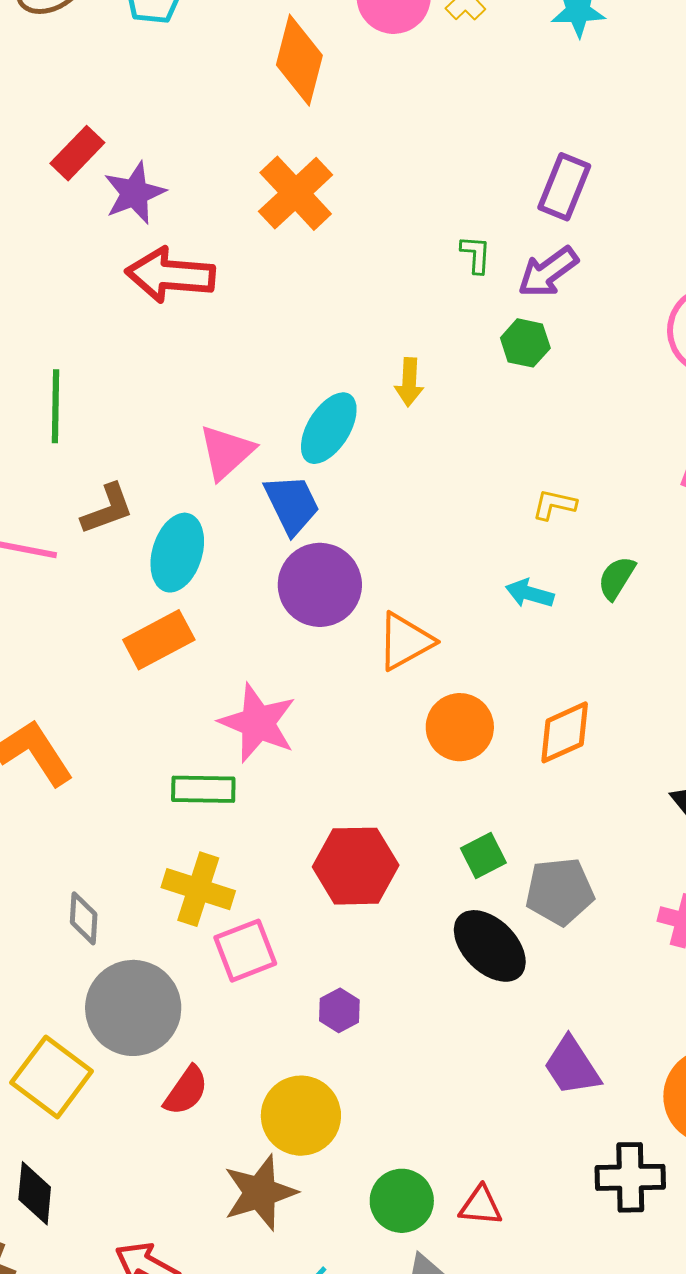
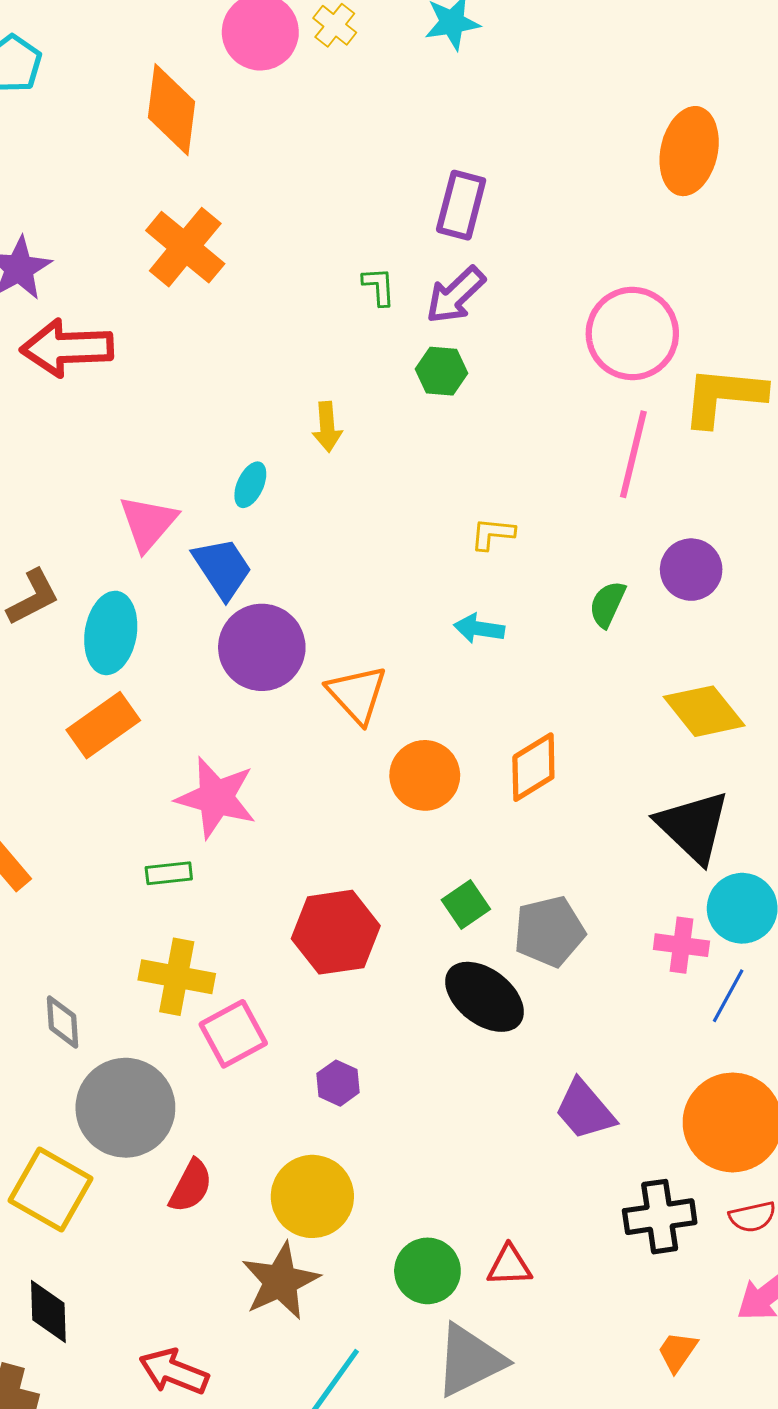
cyan ellipse: (329, 428) -> (250, 485), size x0.6
green semicircle: (617, 578) -> (607, 604), moved
orange triangle: (405, 641) -> (357, 694), turned -36
green rectangle: (203, 789) -> (169, 873), size x0.7

